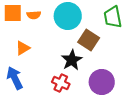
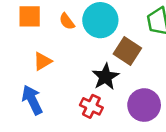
orange semicircle: (34, 15) -> (67, 21), moved, turned 56

